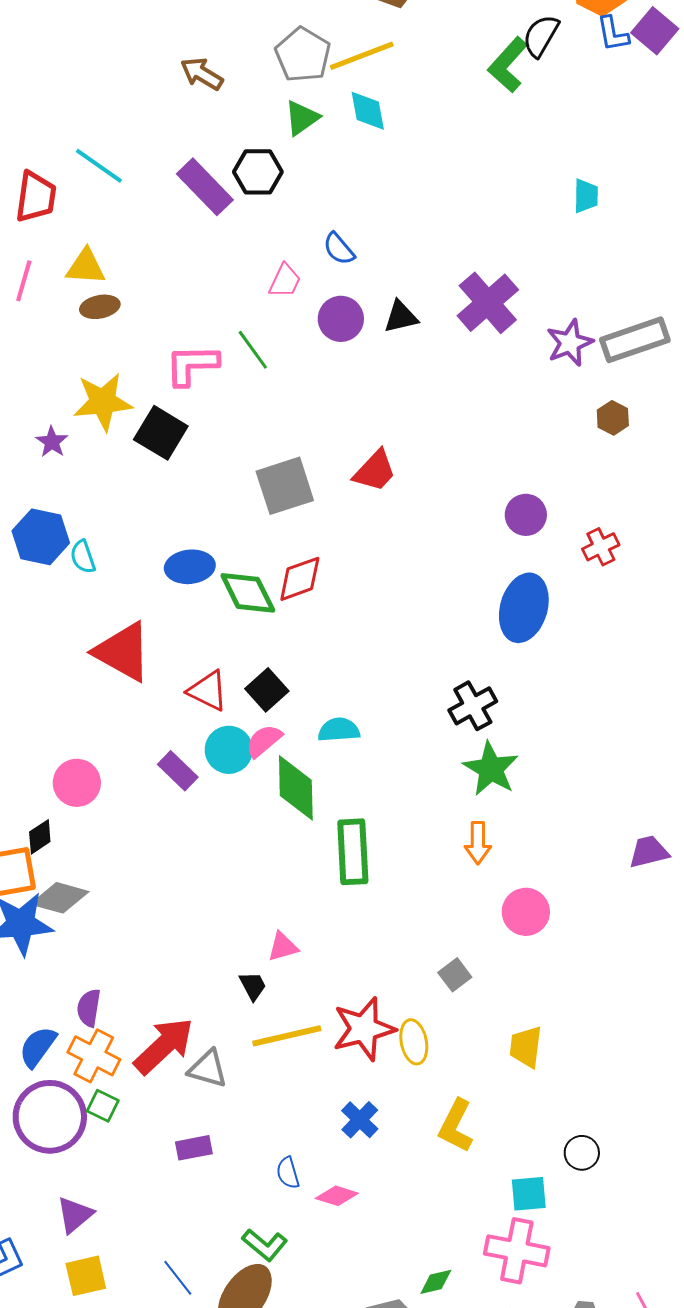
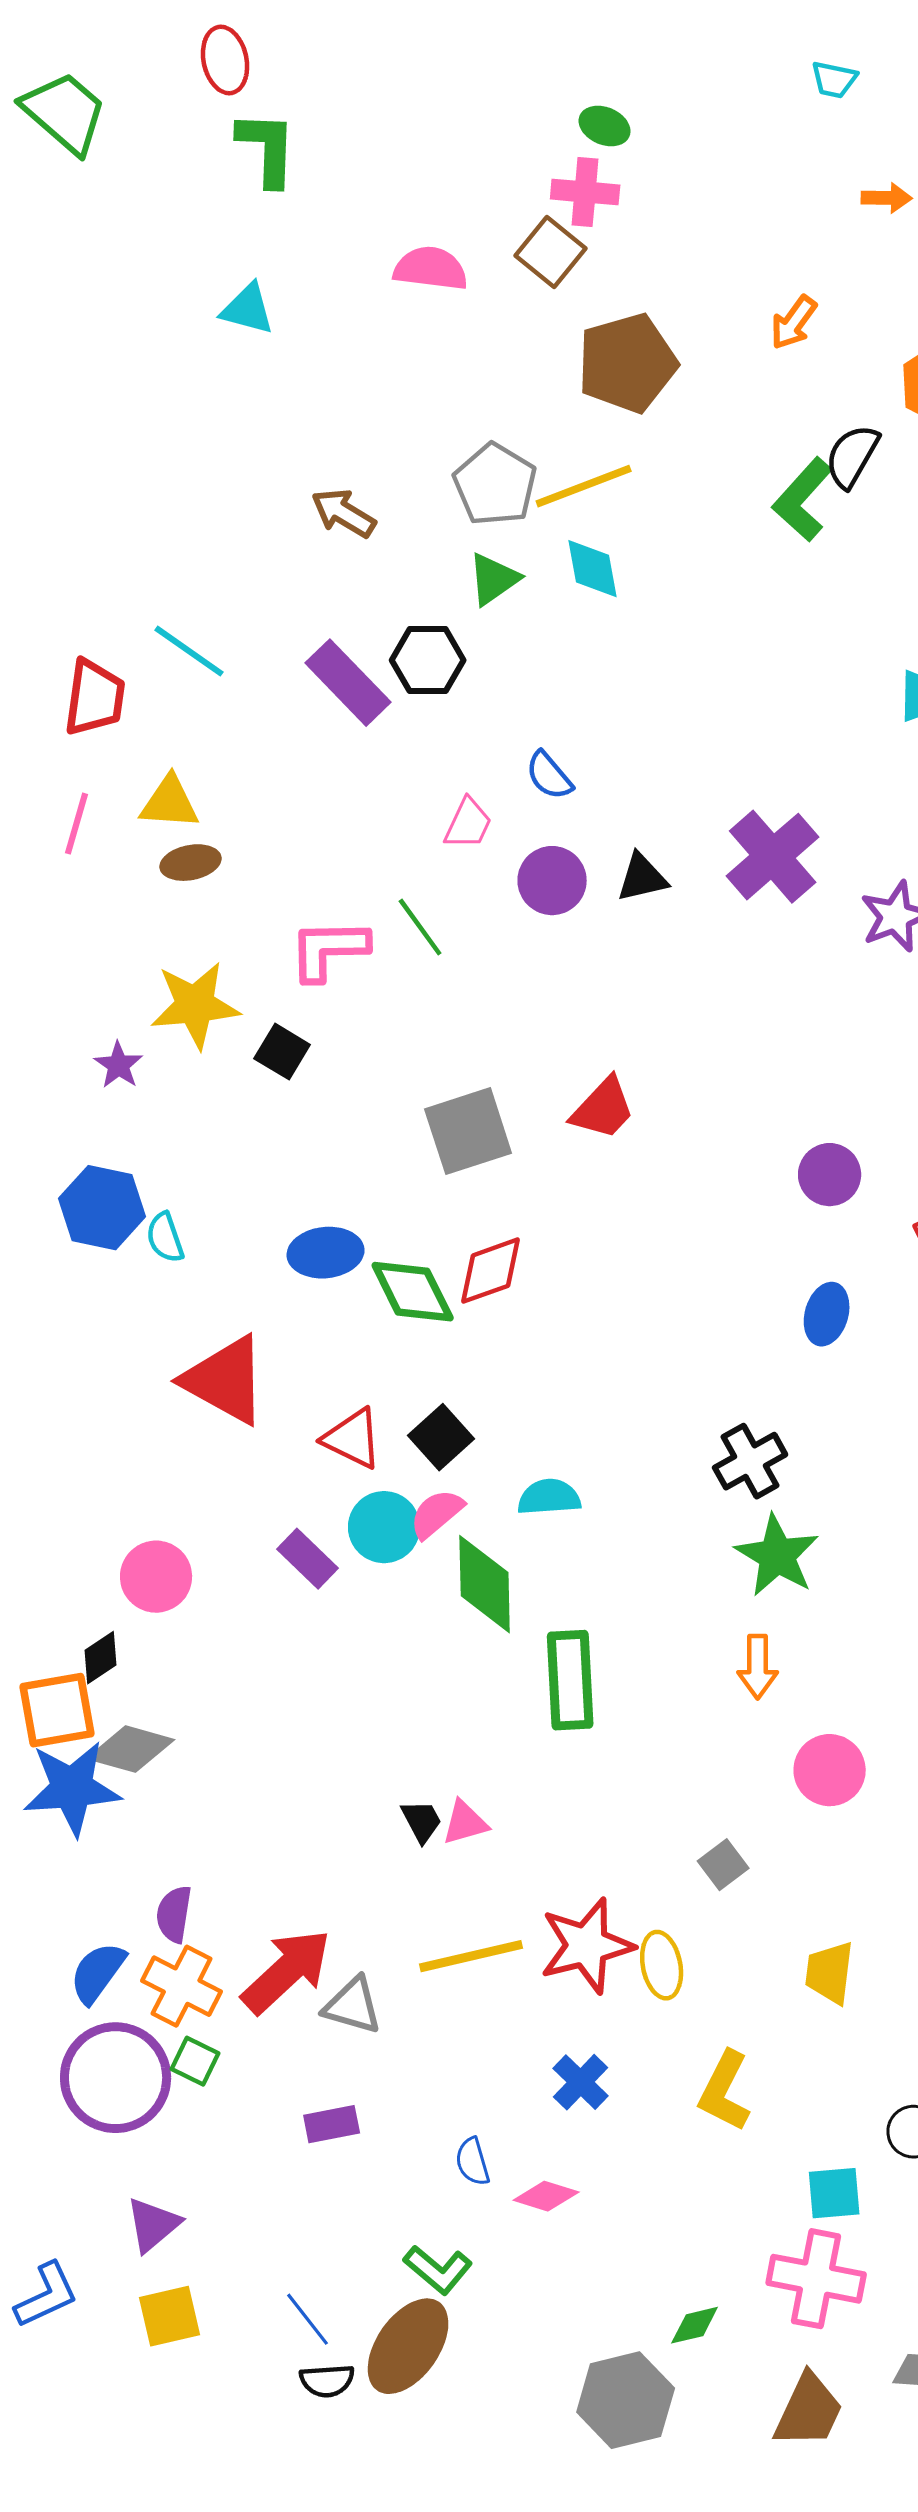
black square: (161, 433) -> (282, 1052), size x0.7
blue ellipse: (524, 608) -> (827, 1314), size x0.6
black trapezoid: (253, 986) -> (422, 1821), moved

